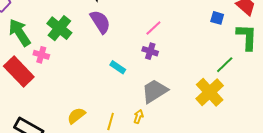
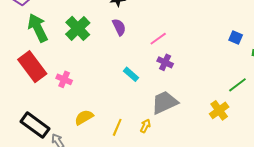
purple semicircle: (100, 22) -> (119, 27), size x0.7
pink line: (153, 28) -> (158, 39), moved
pink cross: (41, 55) -> (64, 79), moved
yellow cross: (210, 92) -> (219, 110), size x0.7

